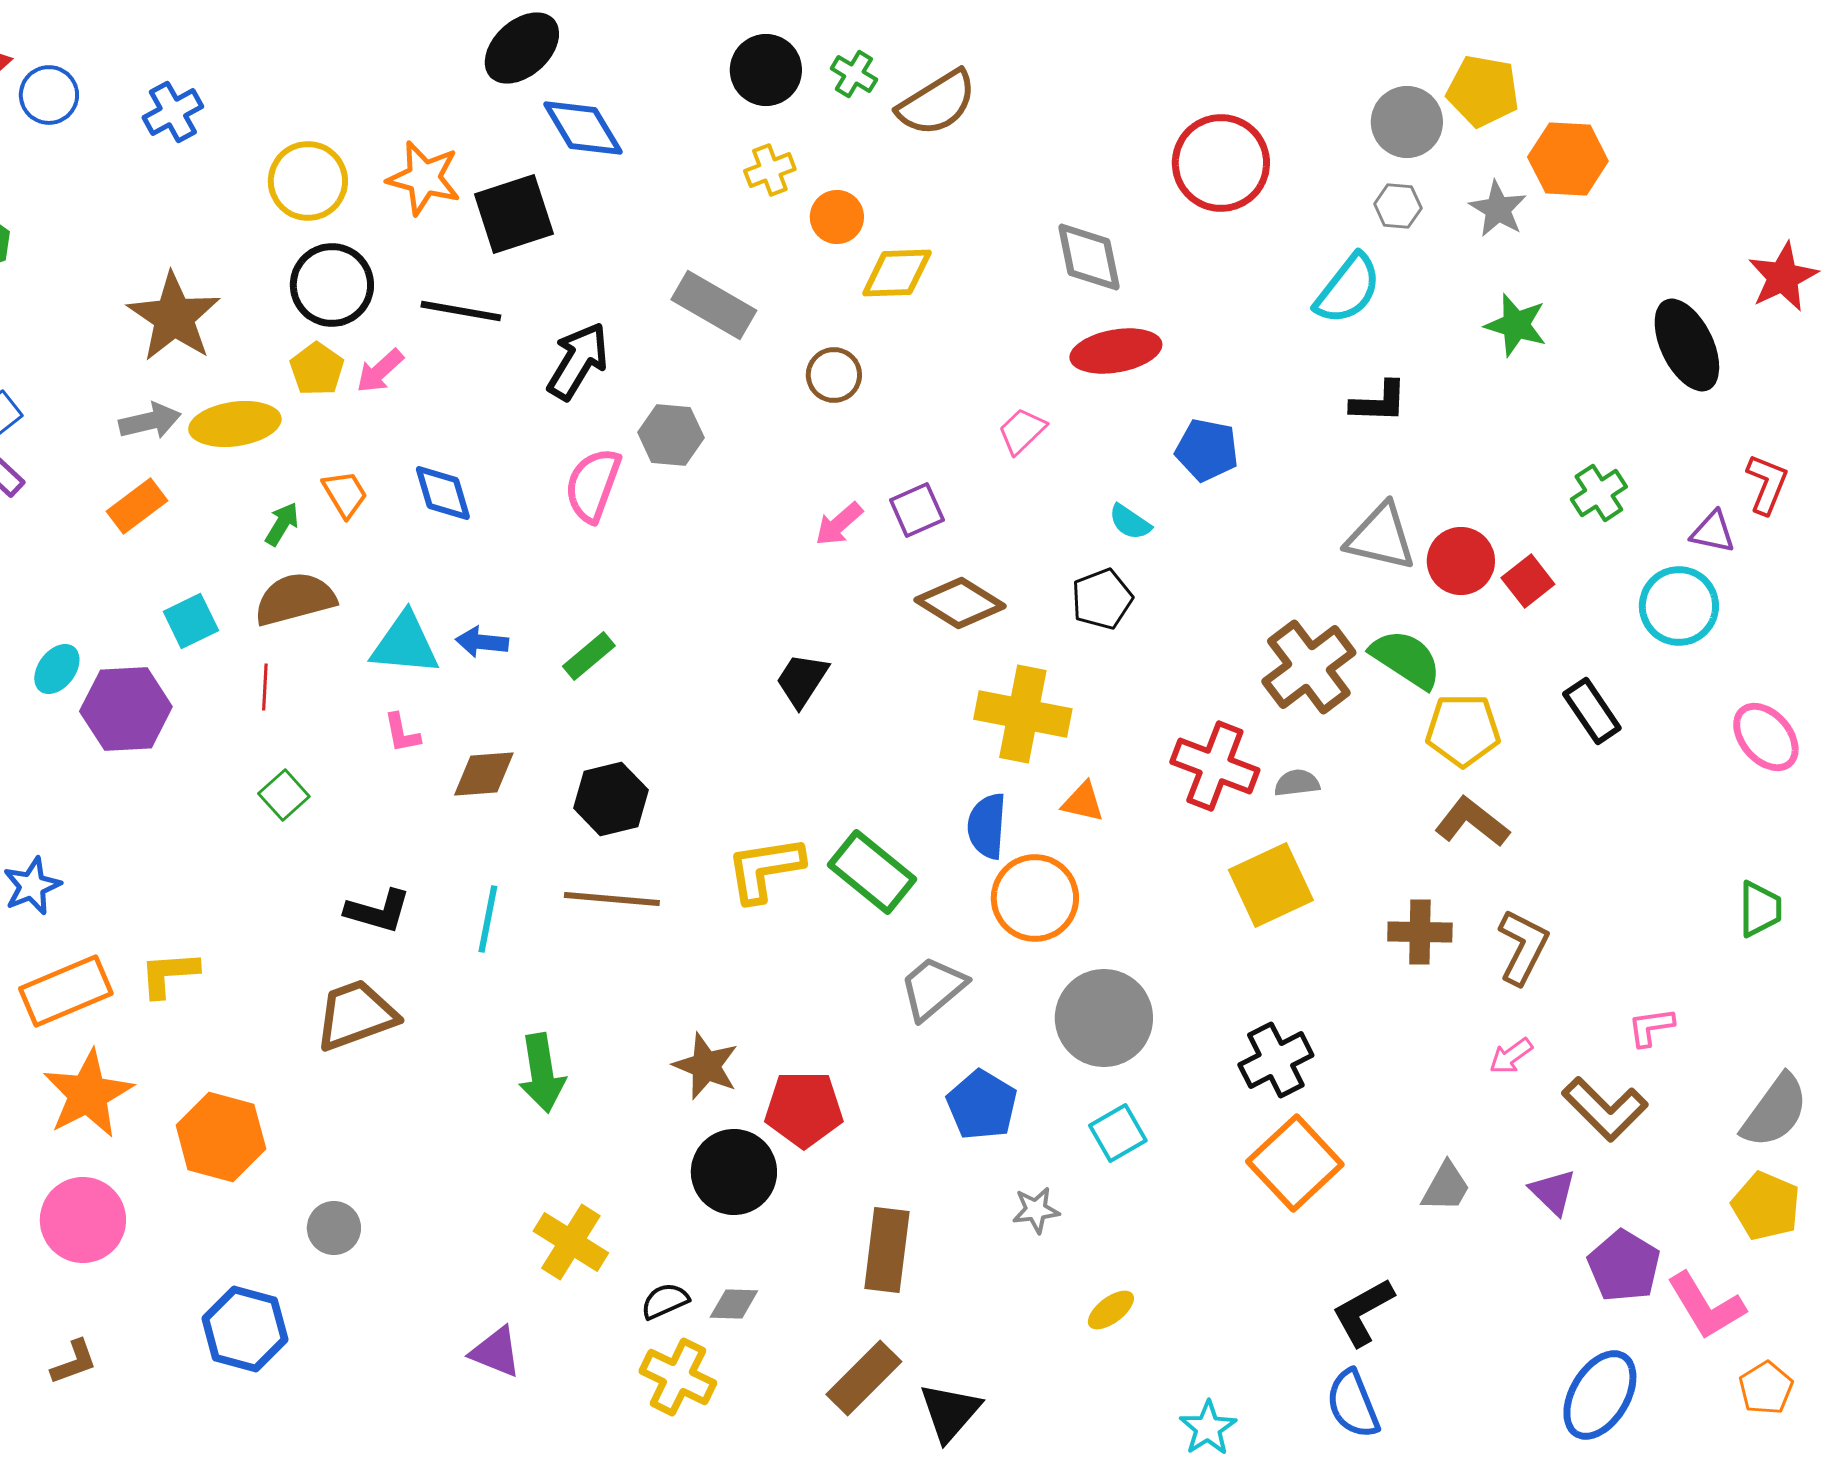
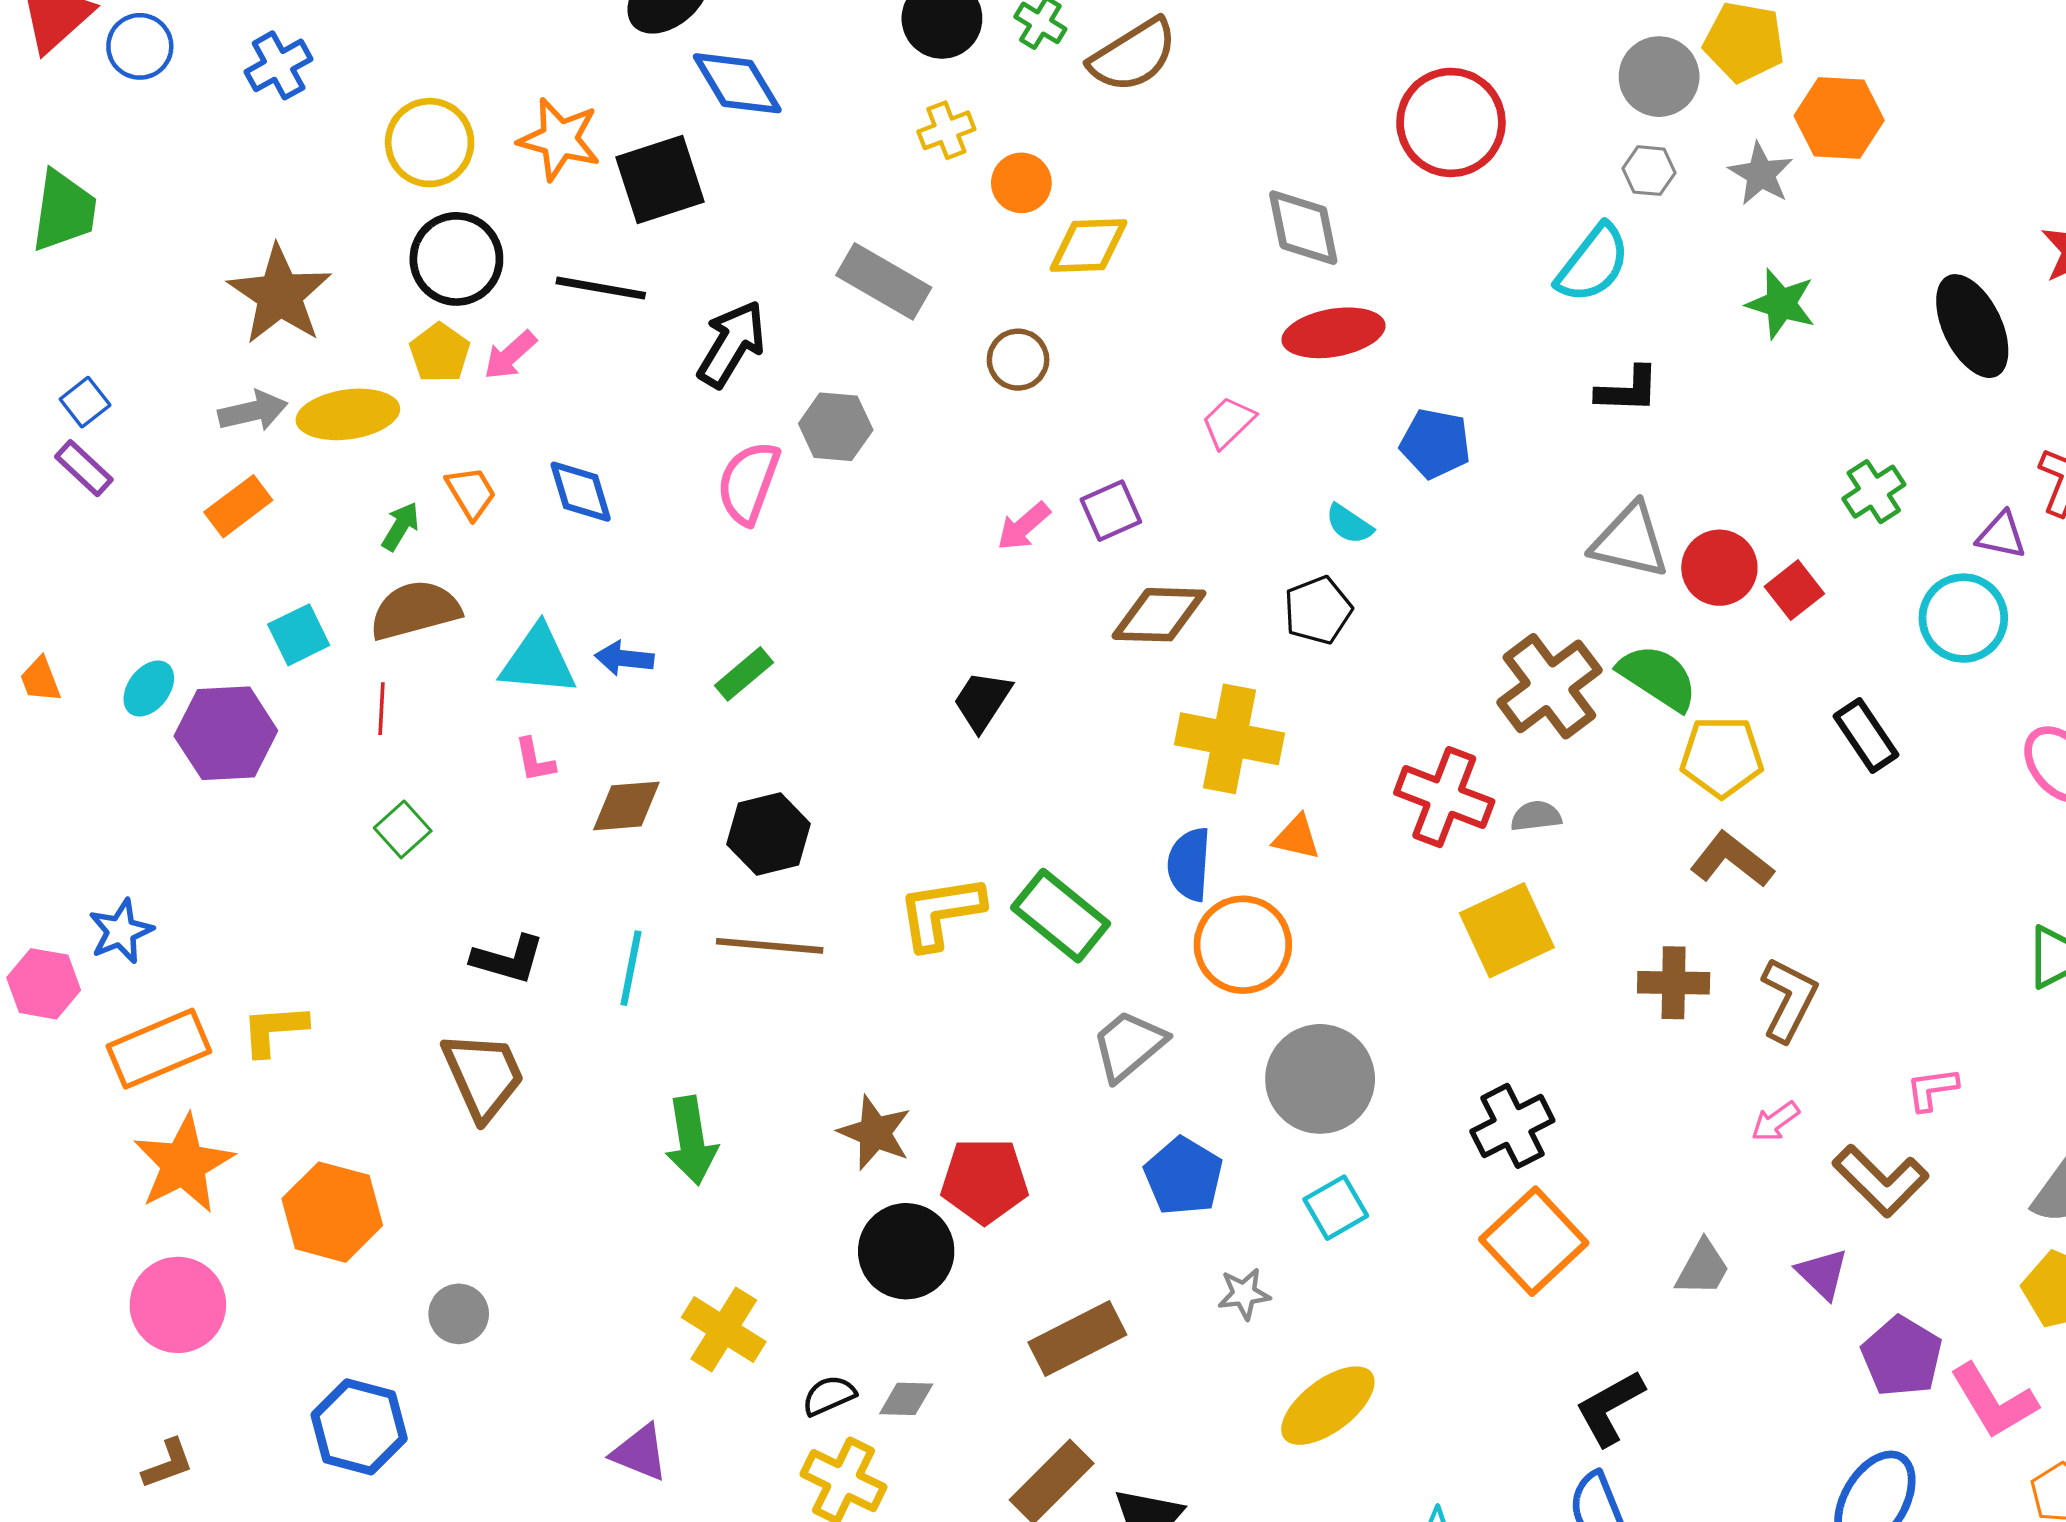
brown diamond: (960, 603) -> (1159, 615), turned -30
brown trapezoid: (356, 1015) -> (483, 1076), turned 86
brown rectangle: (887, 1250) -> (1077, 1338), turned 56
yellow ellipse: (1111, 1310) -> (1328, 1406), size x1.8

